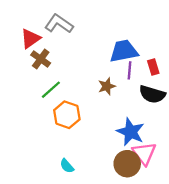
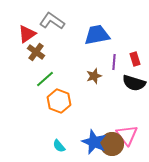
blue trapezoid: (124, 51) -> (97, 35), moved
blue star: (131, 132) -> (94, 142), moved

